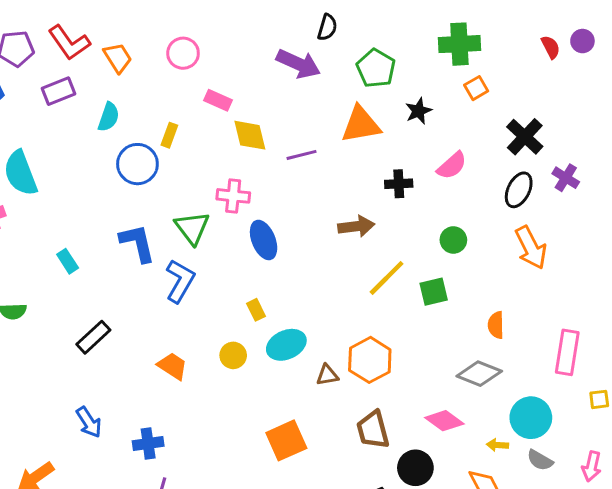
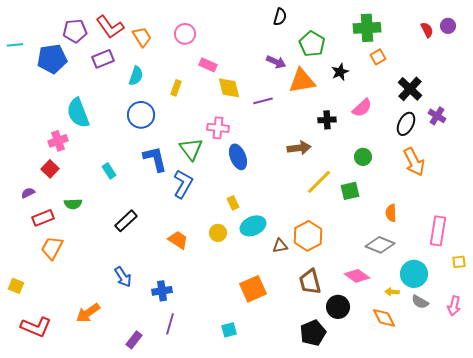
purple arrow: (298, 64) -> (276, 62), moved, size x0.7
blue circle: (137, 164) -> (141, 115), moved

